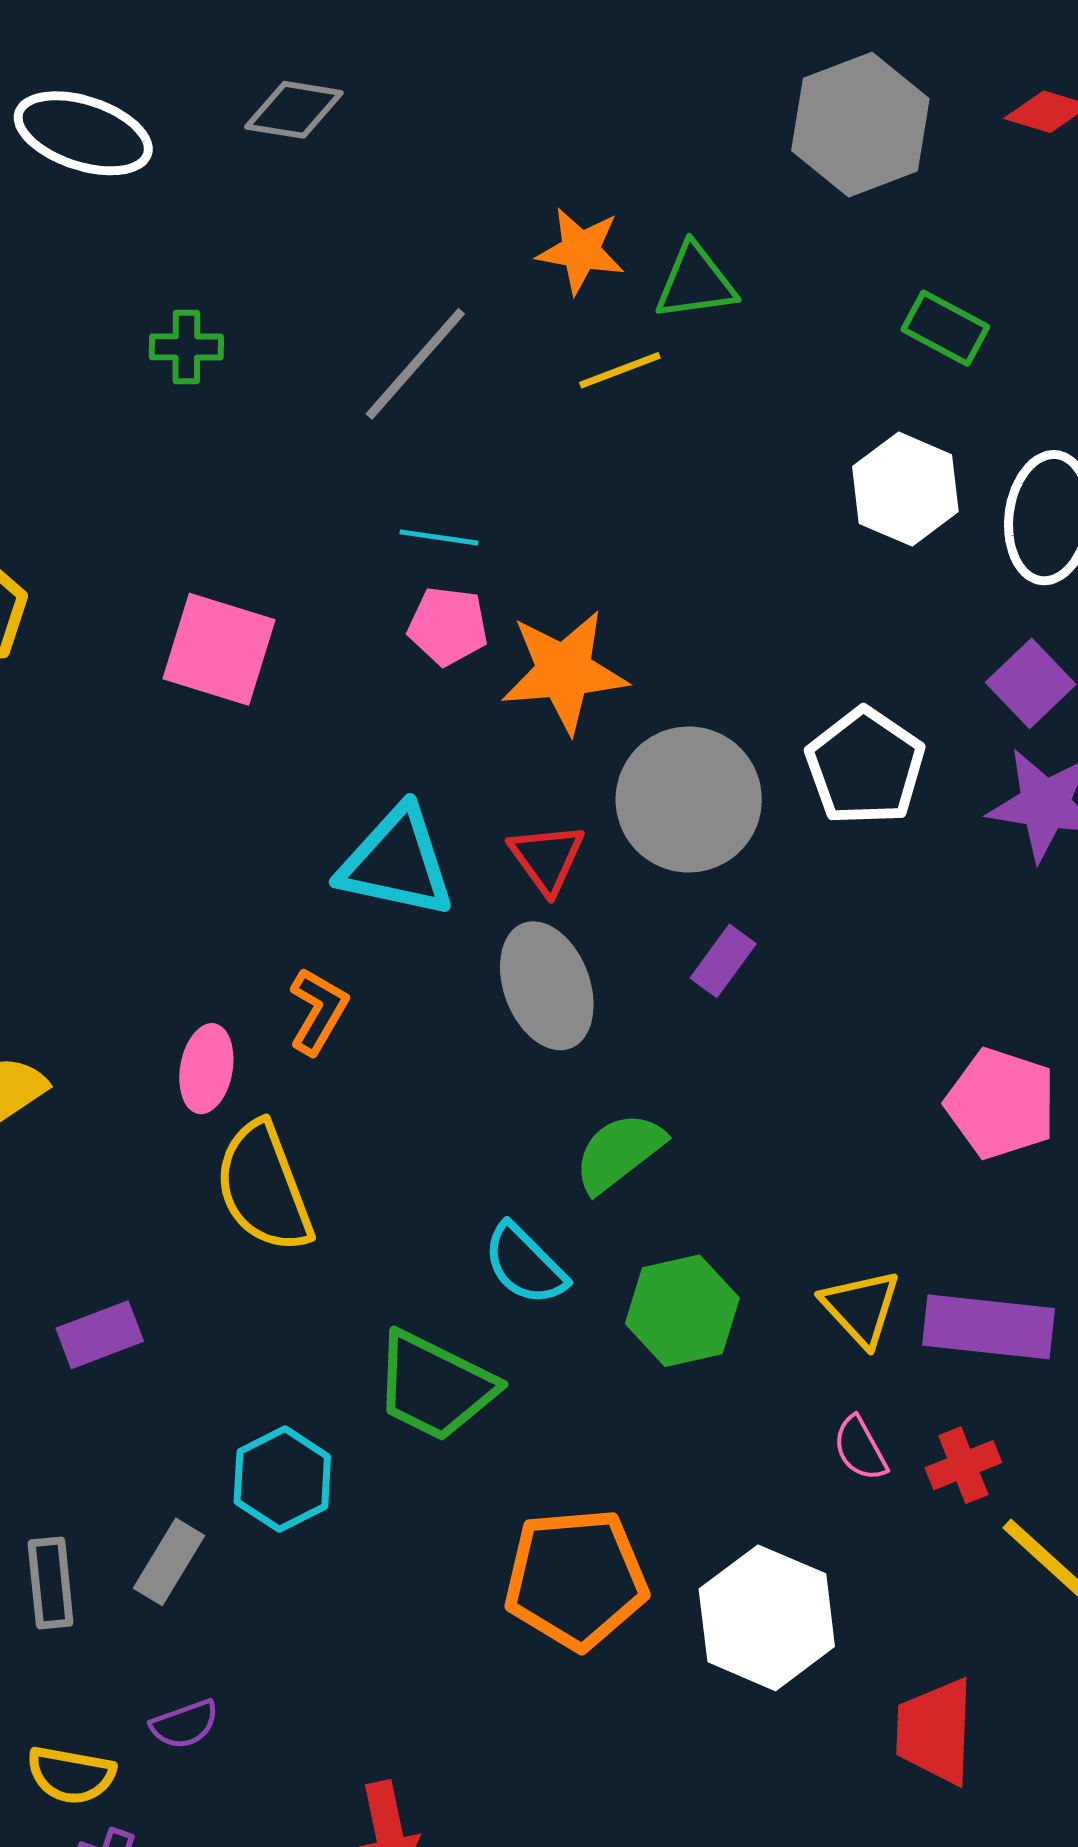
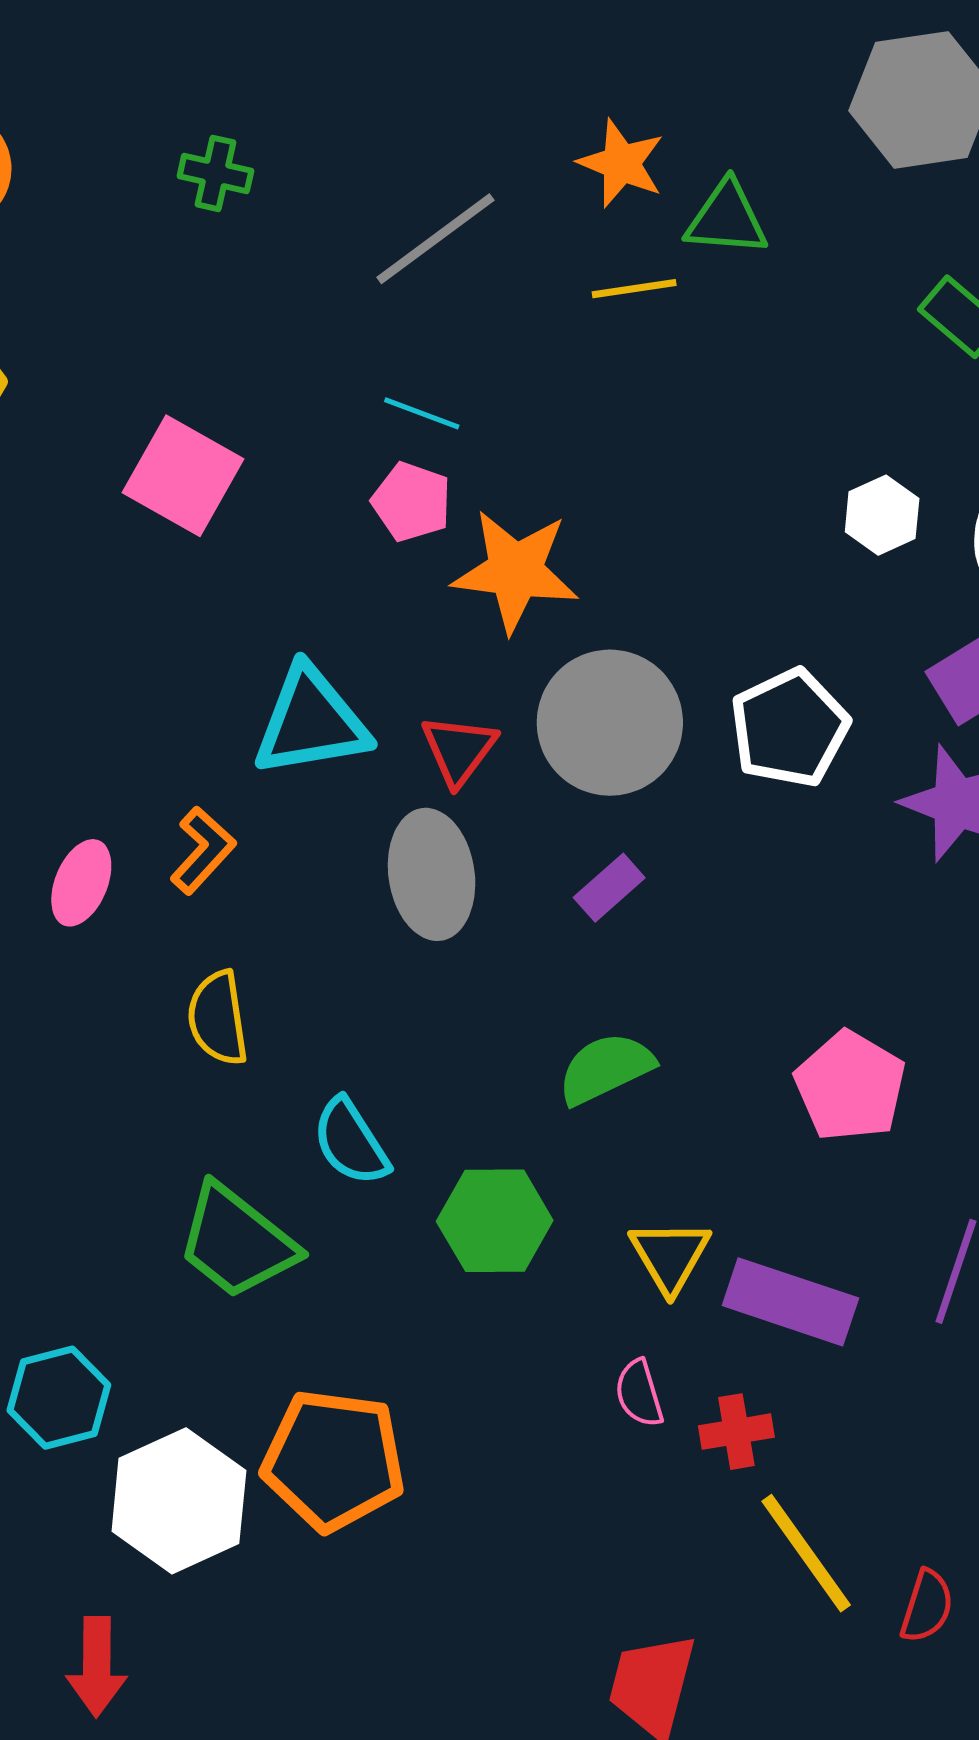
white hexagon: (905, 489) -> (882, 515), moved, size x0.7
cyan triangle: (397, 862) -> (311, 722), turned -34
green semicircle: (619, 1152) -> (606, 1068), moved
yellow semicircle: (264, 1187) -> (218, 1018), moved, size x0.7
cyan hexagon: (282, 1479) -> (59, 1398), moved
white hexagon: (767, 1618) -> (179, 1501), moved

